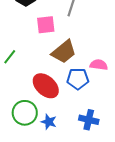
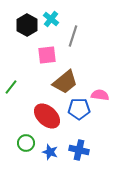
green circle: (25, 113) -> (26, 143), size x0.7
blue cross: (89, 120) -> (79, 150), moved

